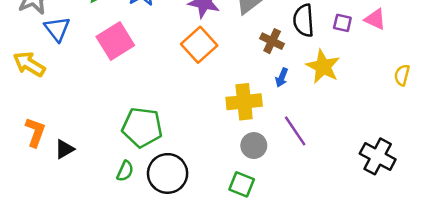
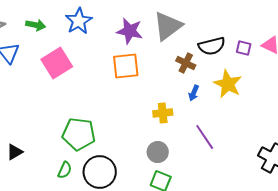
black semicircle: (304, 20) -> (212, 46), turned -100
orange square: (199, 45) -> (126, 66), turned 36
yellow cross: (244, 102) -> (163, 113), size x0.7
gray circle: (254, 146) -> (158, 152), moved

